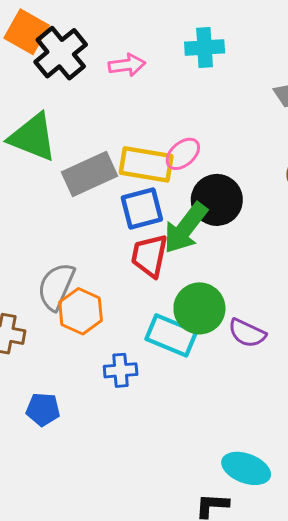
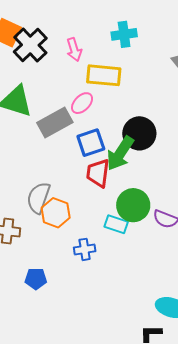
pink arrow: (127, 65) -> (74, 50), turned 85
pink ellipse: (183, 154) -> (82, 103), moved
yellow rectangle: (146, 164) -> (104, 75), moved
cyan rectangle: (171, 335) -> (116, 224), size x0.7

